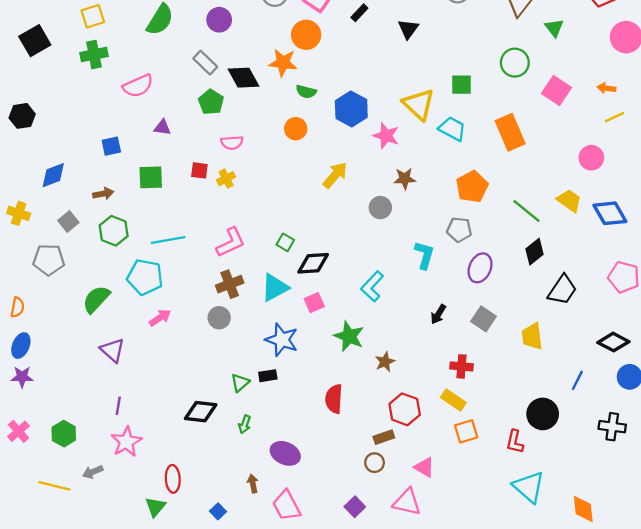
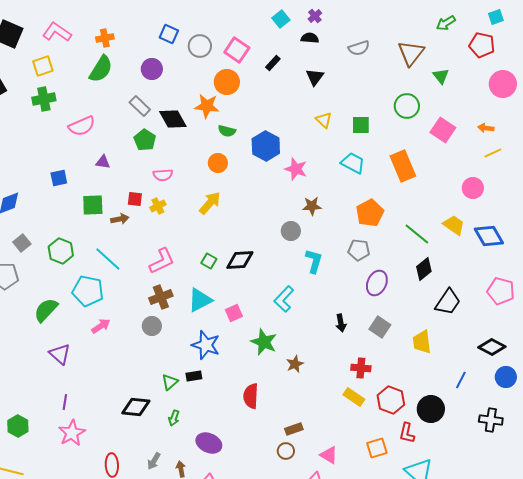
yellow triangle: (419, 104) -> (324, 120), moved, size x0.6
yellow arrow: (335, 175) -> (210, 203), moved
brown arrow: (103, 194) -> (120, 219), moved
cyan line: (168, 240) -> (108, 259), turned 52
cyan L-shape: (424, 255) -> (314, 261), moved
black diamond: (313, 263) -> (240, 260), moved
black arrow: (438, 314) -> (341, 323), turned -42
red hexagon: (405, 409) -> (391, 400), moved
orange square: (466, 431) -> (377, 448), moved
gray arrow: (93, 472) -> (154, 461), moved, turned -36

